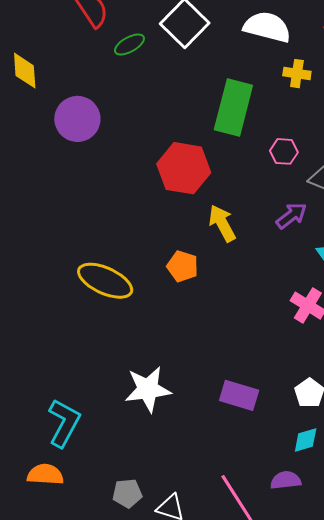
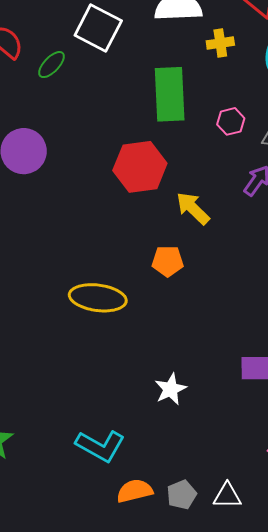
white star: (148, 389) -> (171, 389), size x0.7
cyan L-shape: (64, 423) -> (100, 446), turned 108
orange semicircle: (45, 475) -> (135, 491), moved

